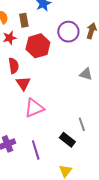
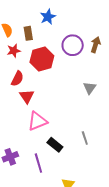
red semicircle: (14, 66) -> (17, 79), turned 35
gray triangle: (86, 74) -> (90, 88), turned 48
black rectangle: (67, 140) -> (55, 145), moved

